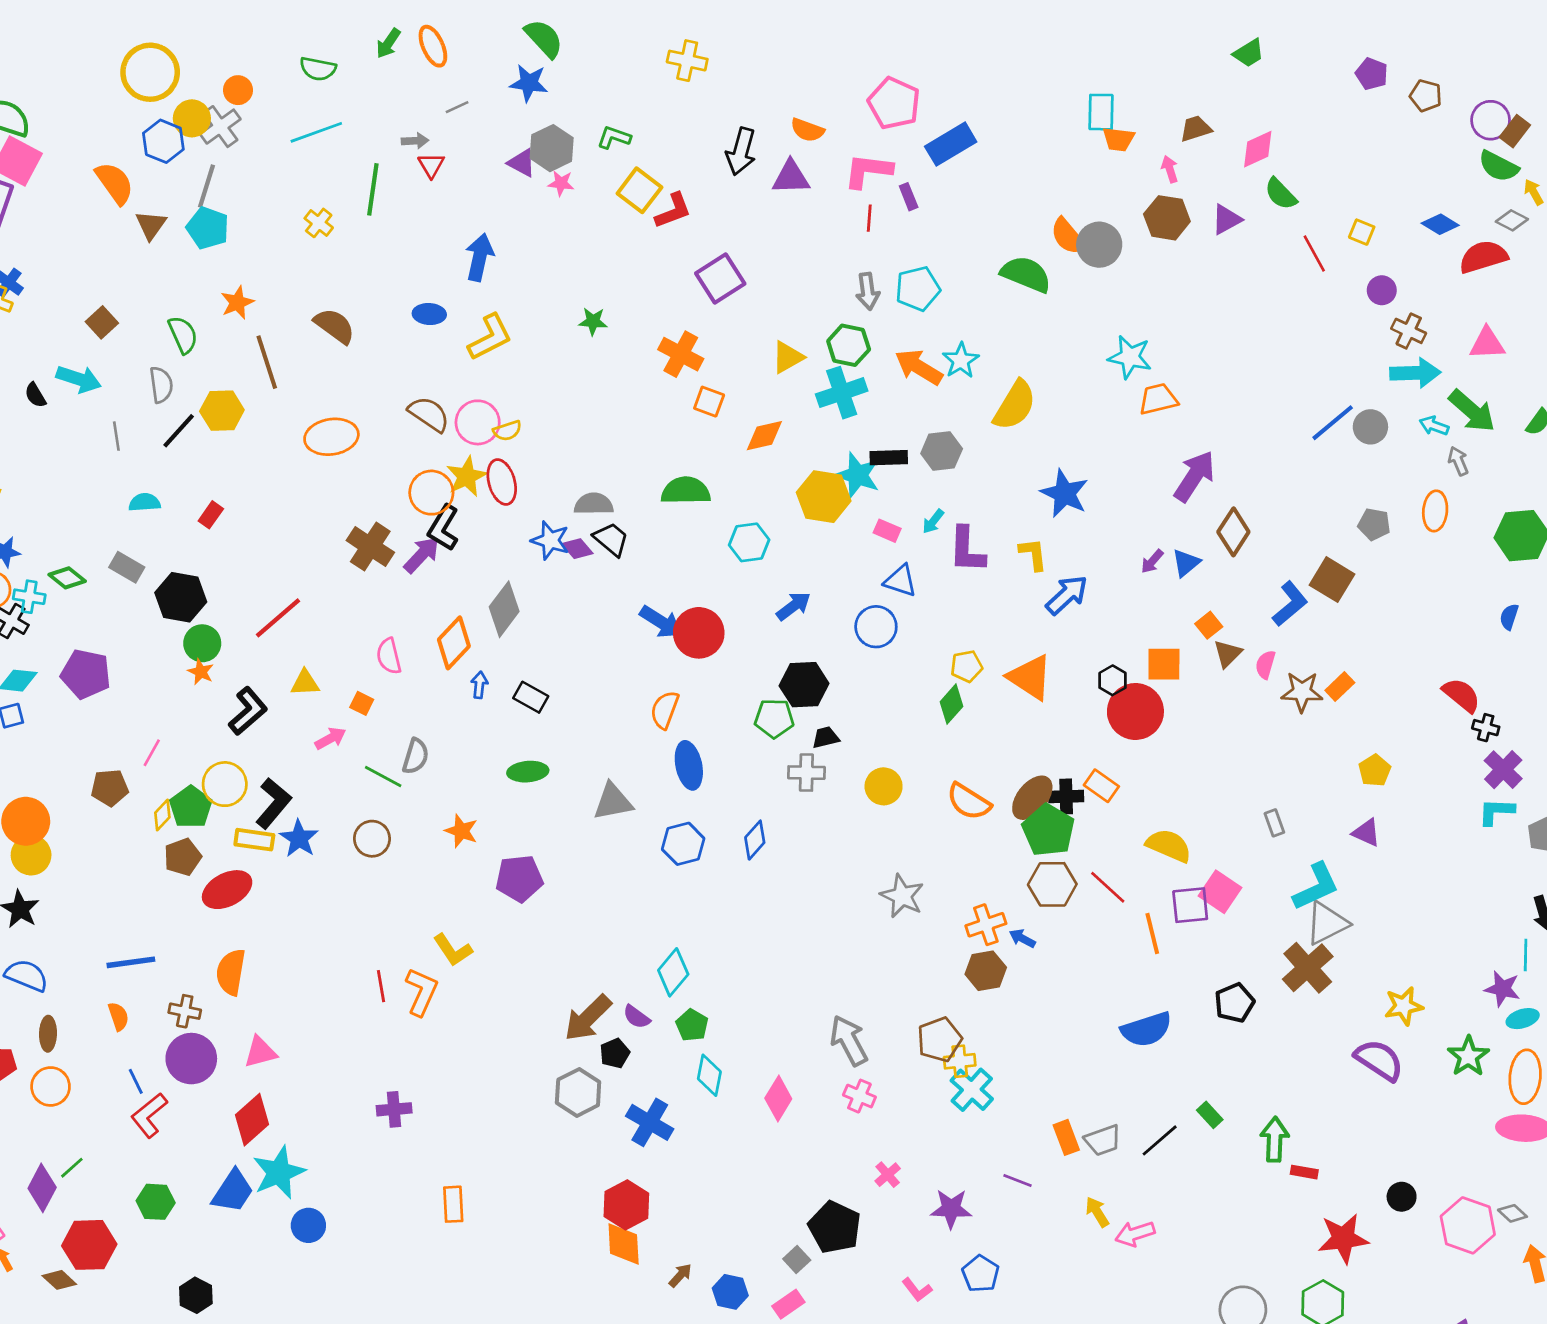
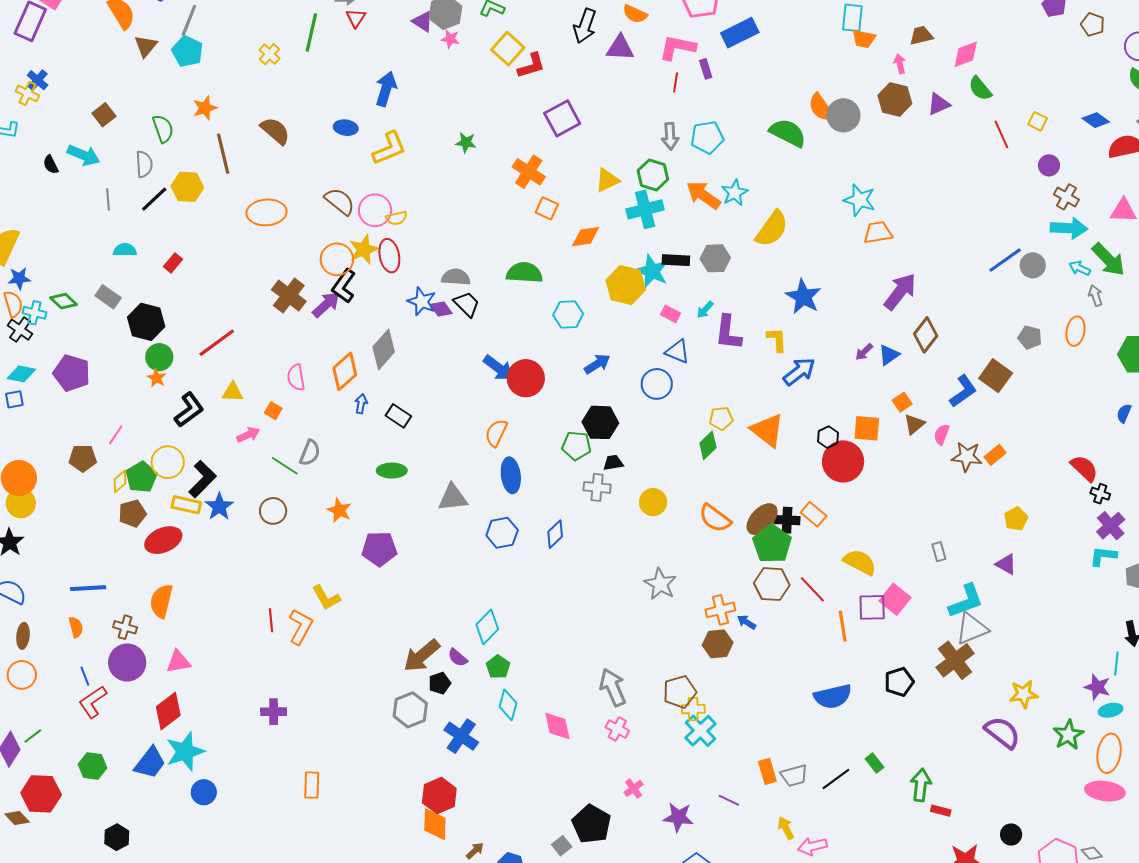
pink diamond: (778, 1099) -> (557, 726), turned -48

